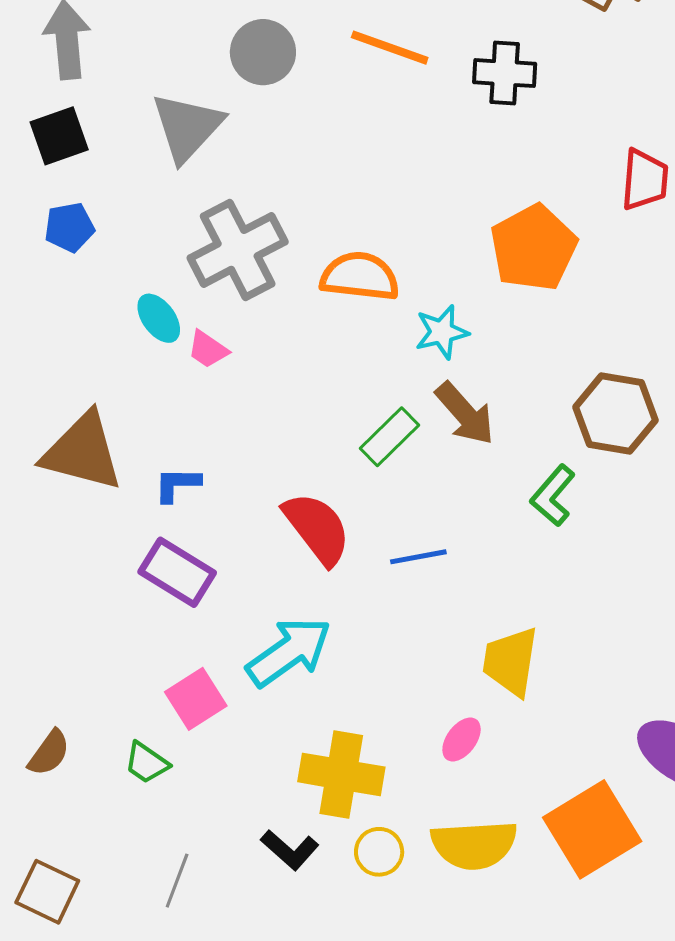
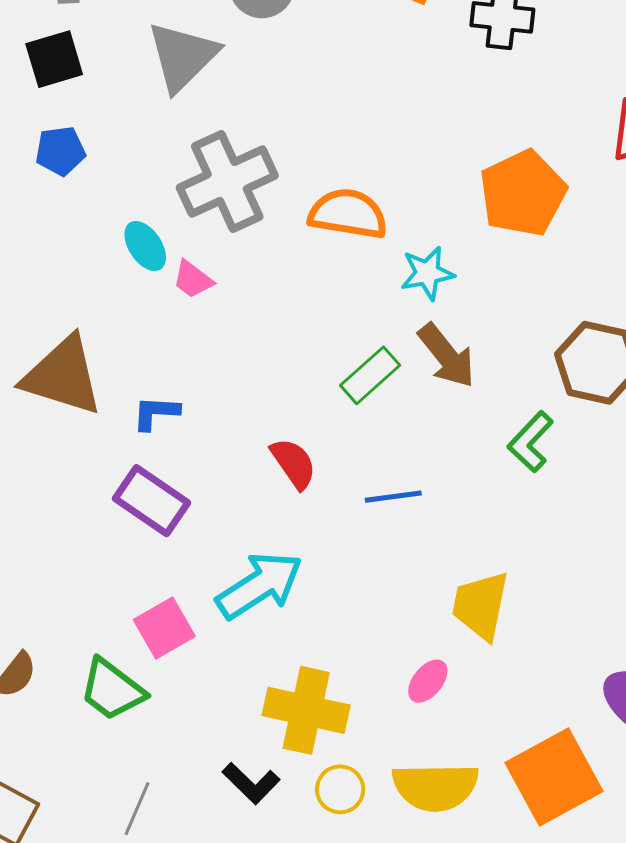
red semicircle: (317, 528) -> (294, 463), size x0.7
green trapezoid: (147, 763) -> (112, 690), size x1.5

